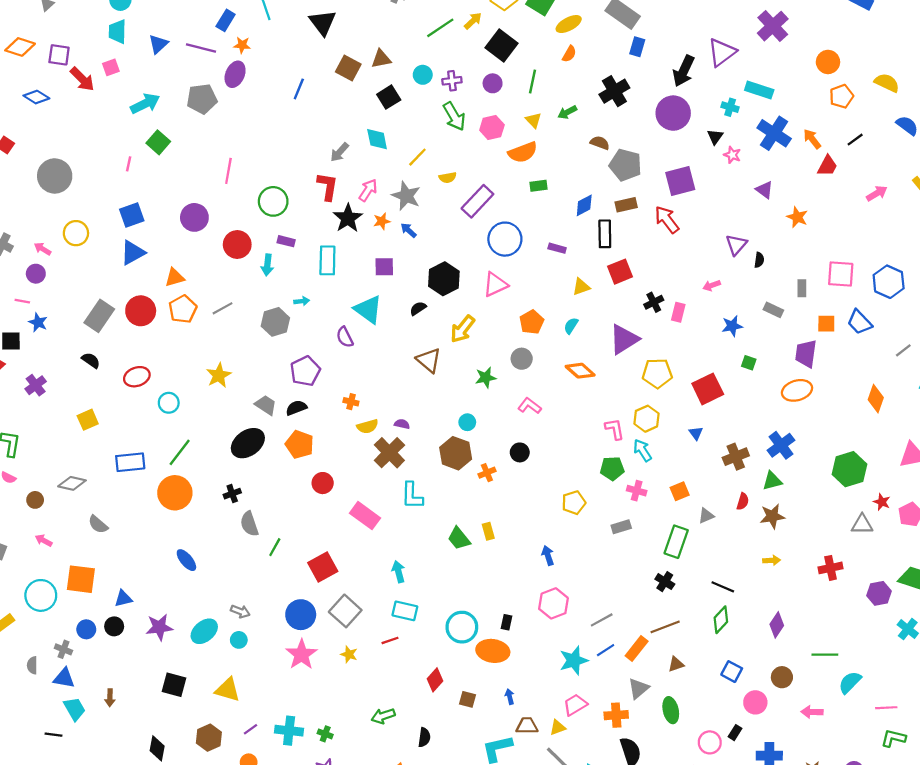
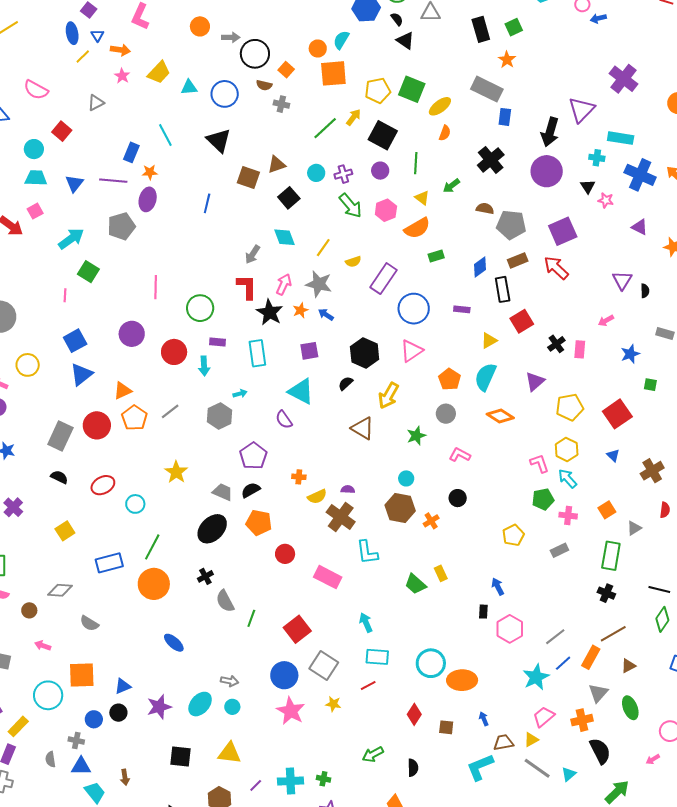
cyan trapezoid: (117, 32) -> (36, 178), turned 100
cyan semicircle: (571, 326) -> (485, 377), size x1.8
purple triangle: (624, 339) -> (535, 382), size x0.7
black rectangle: (506, 622) -> (483, 612), moved

